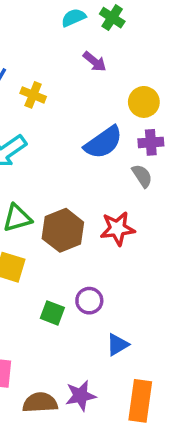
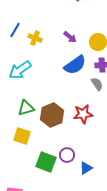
purple arrow: (95, 62) -> (70, 37), moved
green square: (52, 313) -> (46, 162), size x1.5
blue triangle: (117, 345) -> (86, 168), moved

